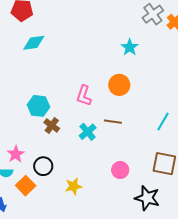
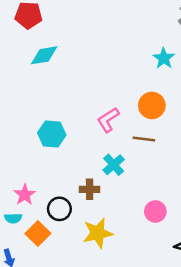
pink L-shape: (84, 96) -> (108, 120), turned 40
brown line: (113, 122) -> (144, 139), moved
brown cross: (52, 125) -> (90, 189), moved, turned -35
yellow star: (74, 186) -> (98, 233), size x1.4

